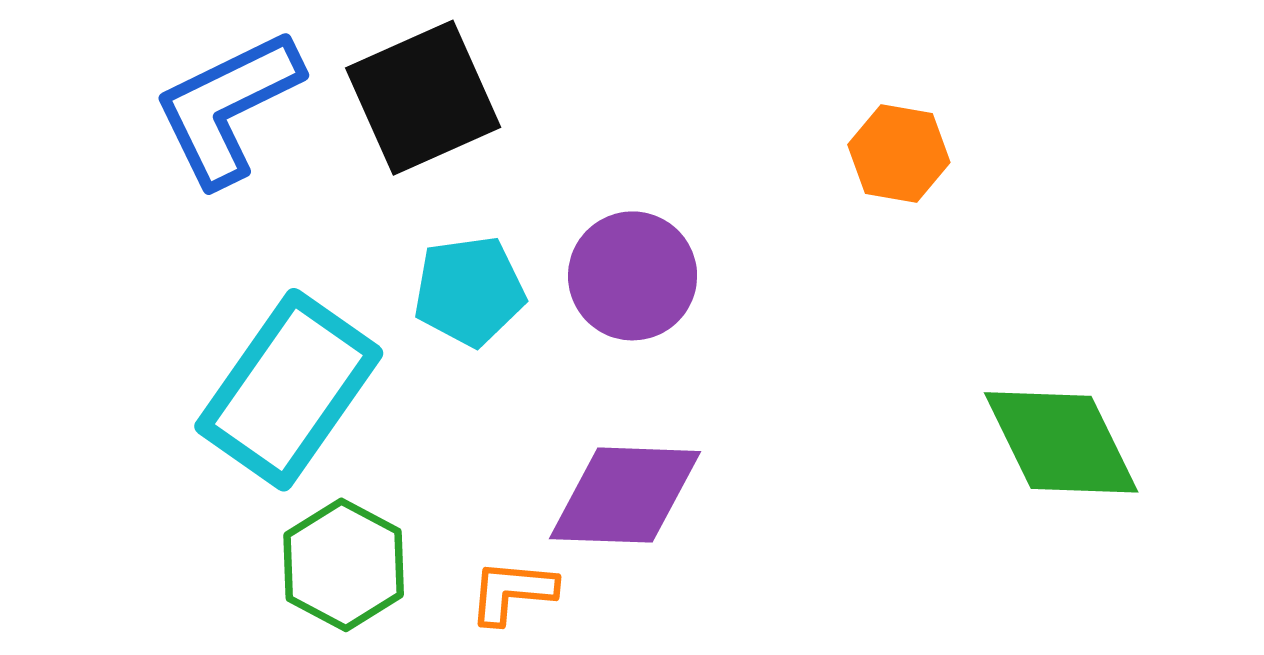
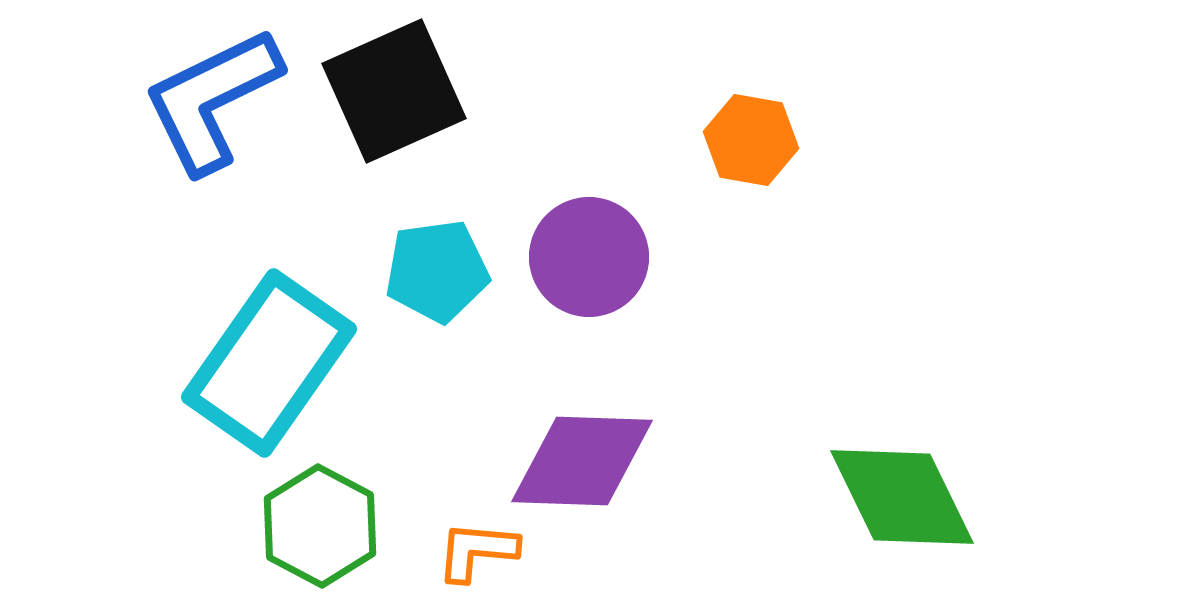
orange hexagon: (899, 153) -> (751, 140), moved
green diamond: (1061, 442) -> (902, 497), moved

